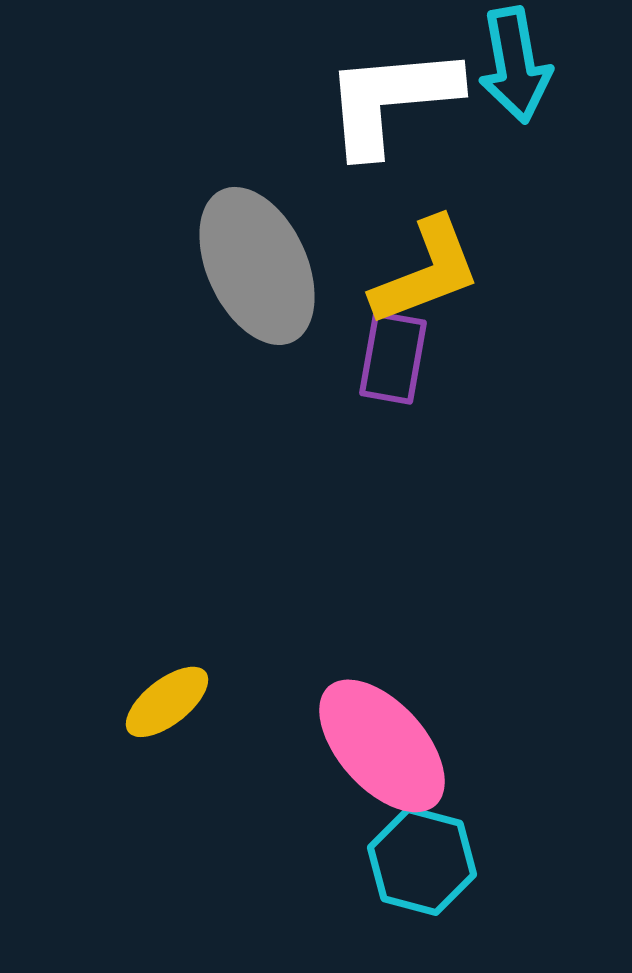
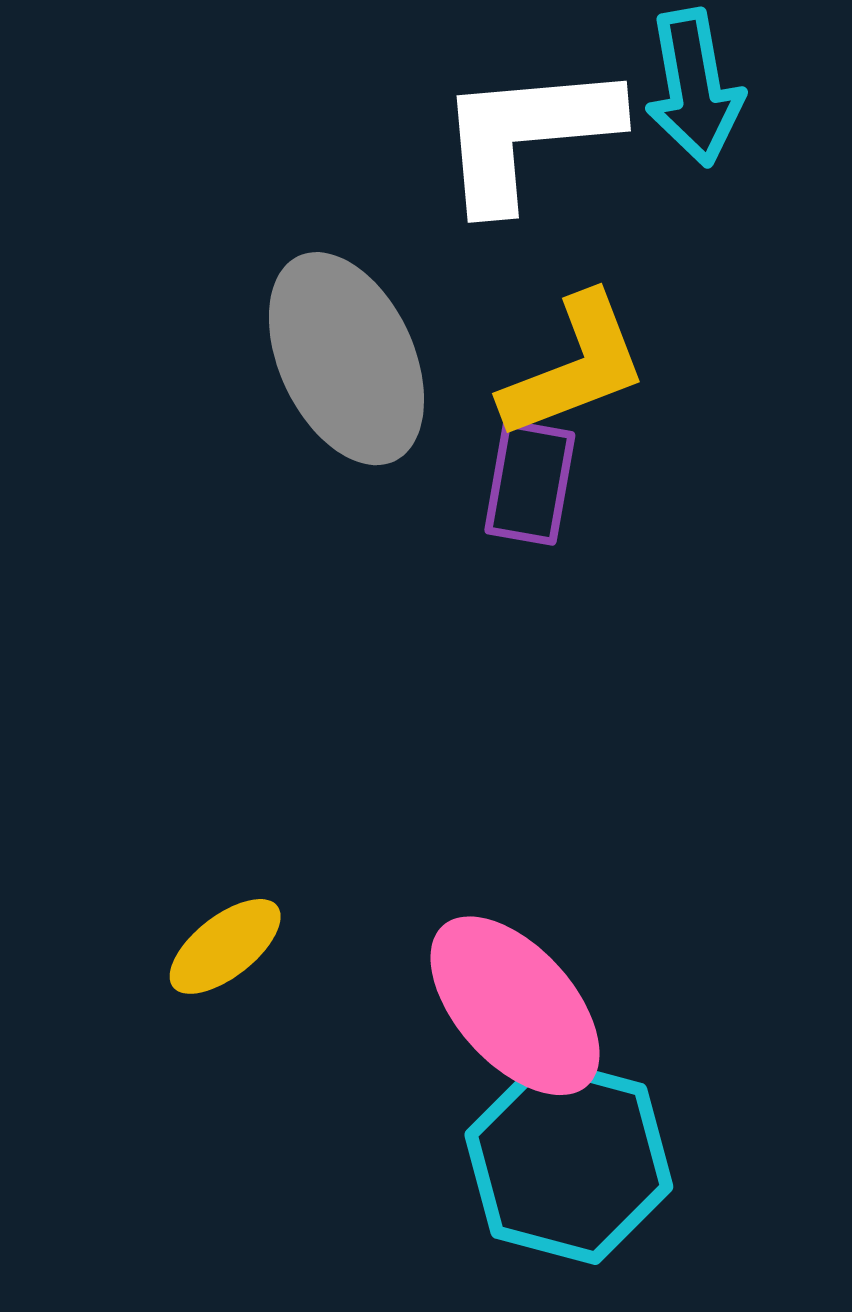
cyan hexagon: (422, 861) -> (569, 1161), size x1.4

